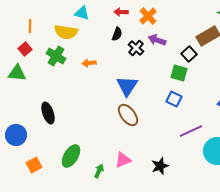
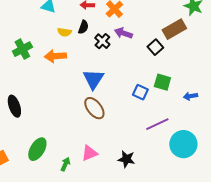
yellow semicircle: (66, 32) -> (64, 32), moved, size x0.6
green cross: (56, 56) -> (22, 49), turned 30
orange arrow: (89, 63) -> (55, 56), size x1.5
green square: (179, 73) -> (162, 82), moved
black star: (160, 166) -> (126, 159), turned 30

